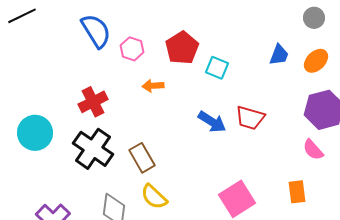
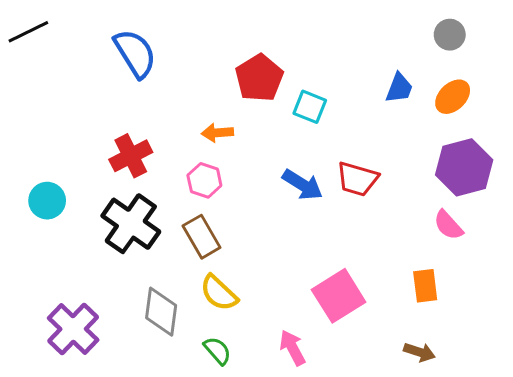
pink hexagon: (132, 49) -> (204, 180), moved
cyan circle: (35, 133) -> (47, 201), size x0.7

